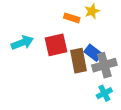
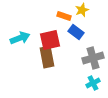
blue rectangle: (93, 53) -> (76, 32), moved
brown rectangle: (78, 61) -> (47, 57), moved

